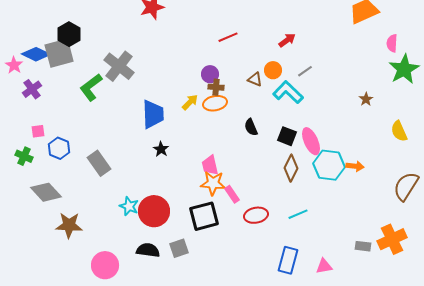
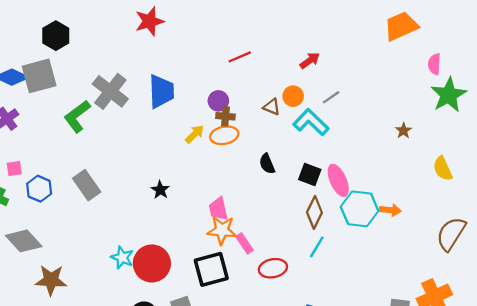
black hexagon: (69, 34) -> (56, 36), moved
blue trapezoid: (153, 114) -> (161, 91), moved
gray rectangle: (99, 163) -> (87, 185), moved
cyan line: (298, 214) -> (317, 247), moved, turned -36

